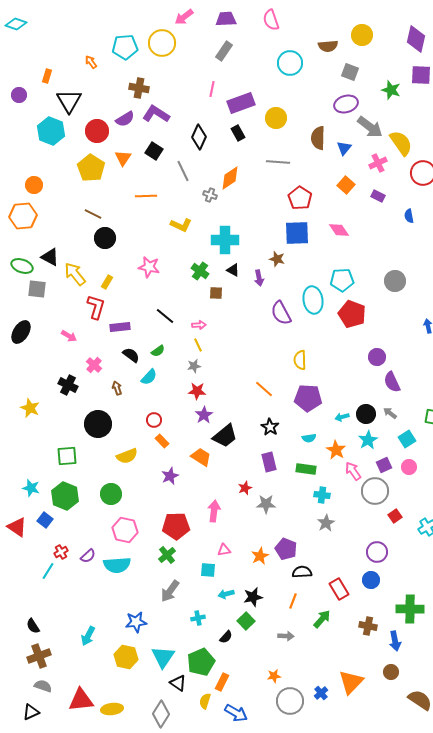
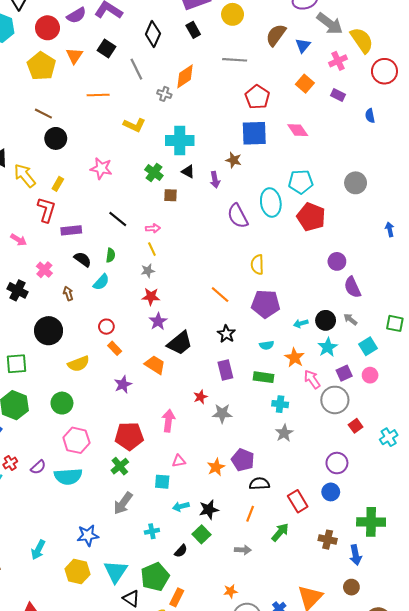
brown semicircle: (318, 138) -> (276, 35), turned 35
green semicircle: (158, 351) -> (111, 255), turned -48

